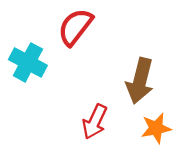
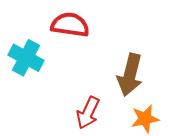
red semicircle: (75, 27) -> (70, 25), turned 60

